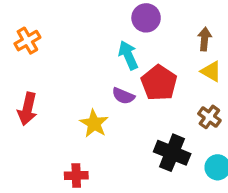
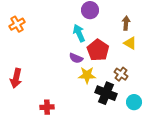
red arrow: (27, 109) -> (16, 78), moved
brown cross: (209, 117) -> (121, 74), moved
yellow star: (94, 123) -> (87, 75), moved, turned -30

